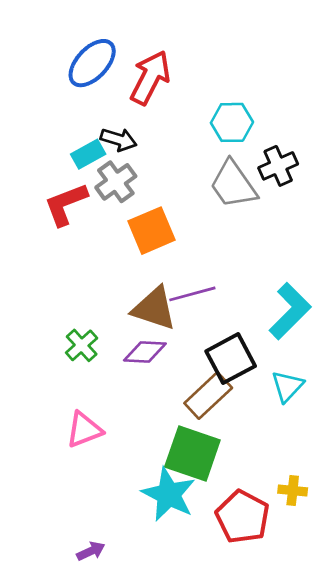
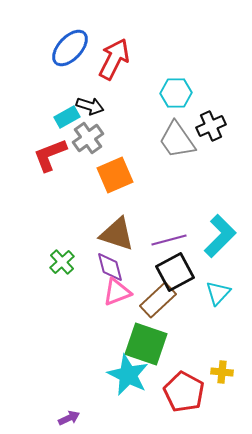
purple line: (192, 294) -> (169, 240), moved
purple diamond: (145, 352) -> (110, 267), turned 72
pink triangle: (84, 430) -> (117, 292), moved

